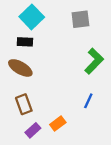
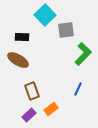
cyan square: (32, 17) -> (45, 15), moved
gray square: (80, 19) -> (66, 30), moved
brown rectangle: (24, 104) -> (32, 91), moved

